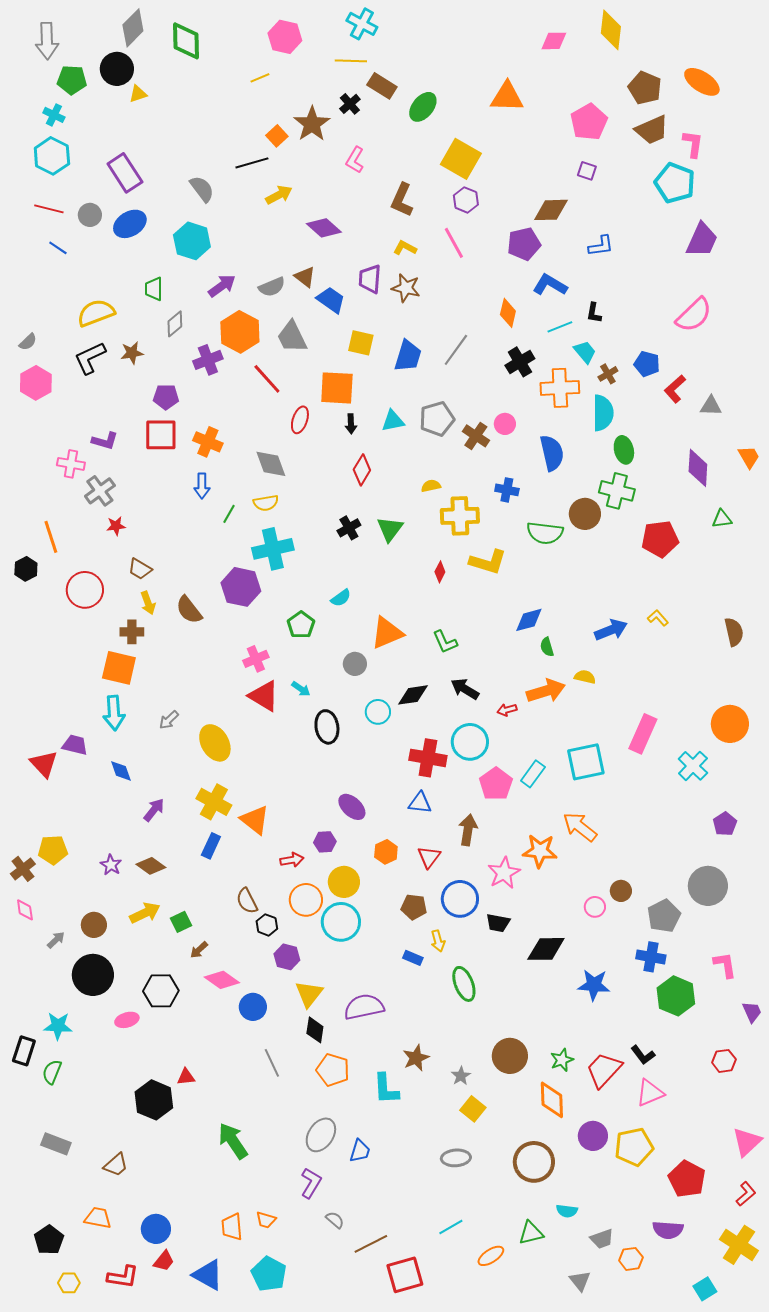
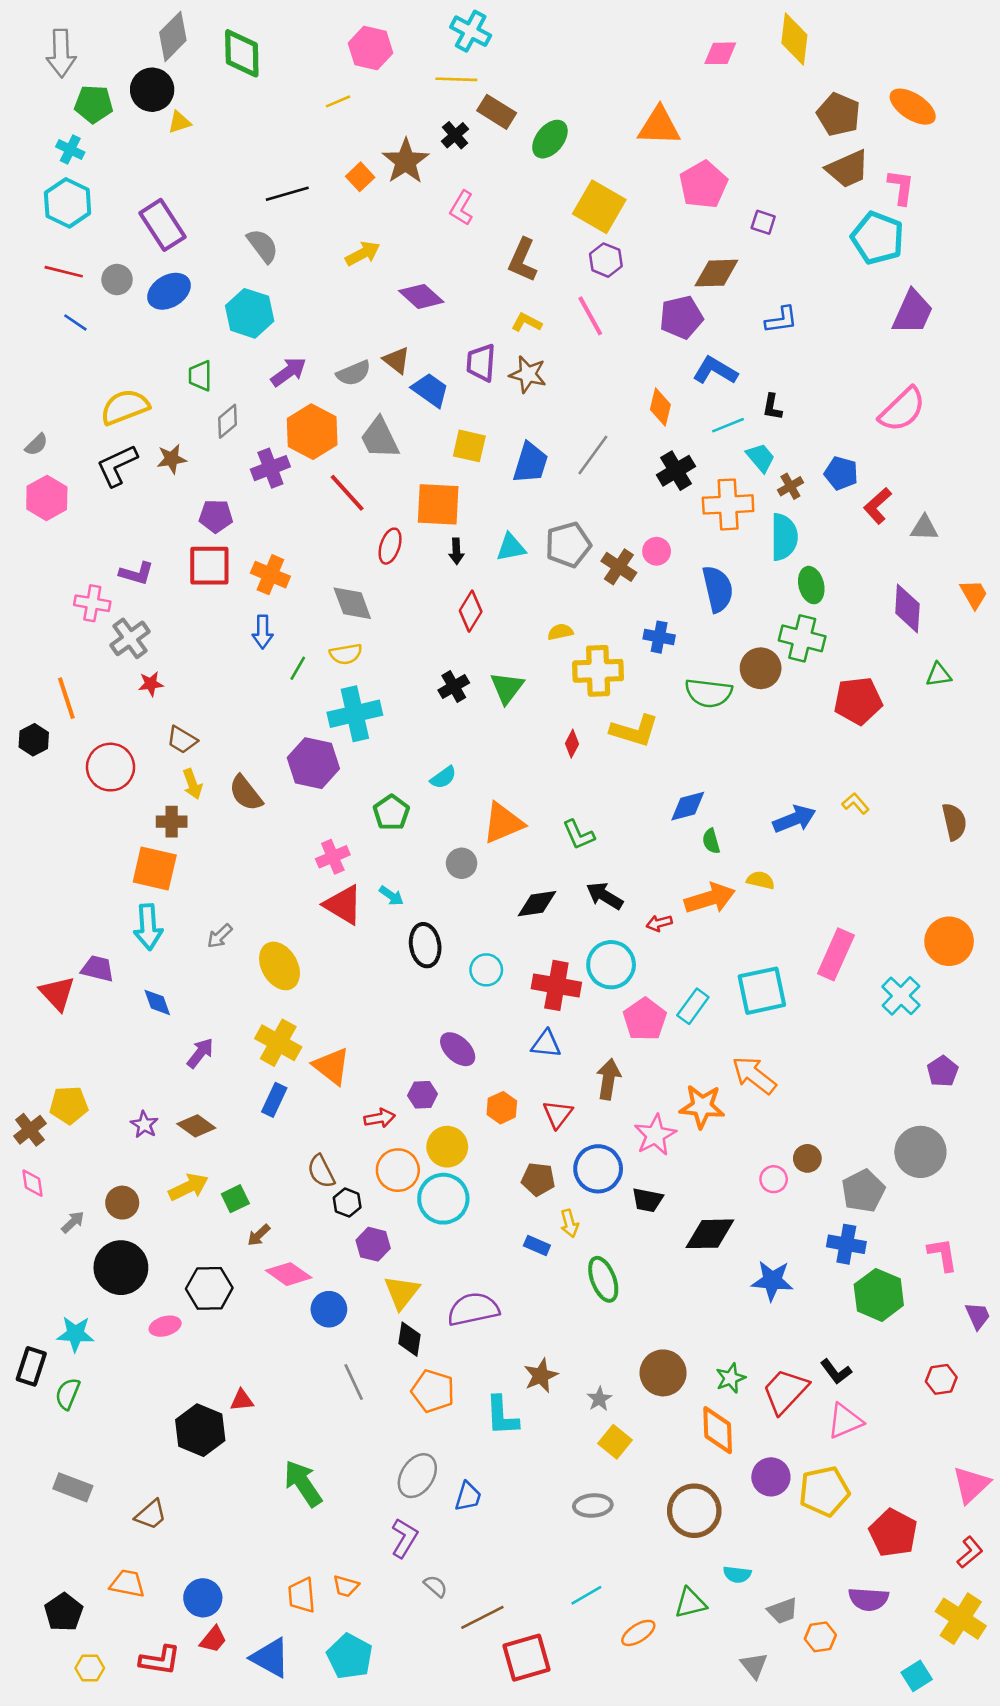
pink pentagon: (589, 122) -> (703, 185), moved
black line: (252, 163) -> (287, 194), moved
cyan circle: (378, 712) -> (486, 970), moved

